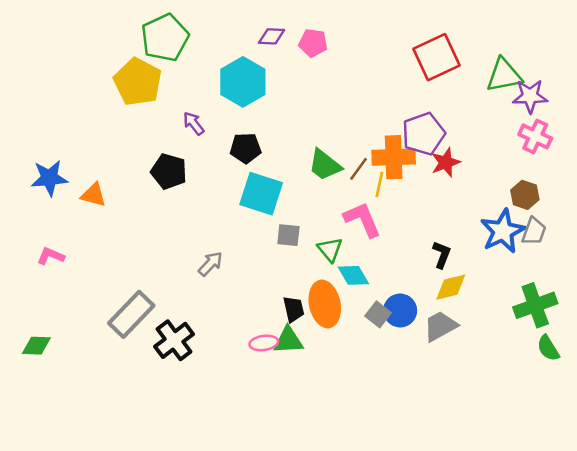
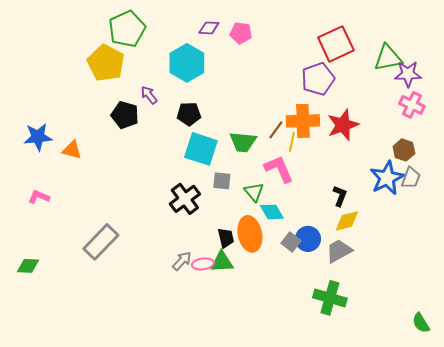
purple pentagon: (424, 134) -> (318, 79), moved
red star: (446, 162) -> (343, 125), size x1.4
green trapezoid: (325, 165) -> (243, 142), moved, turned -32
black pentagon: (169, 171) -> (125, 115), moved
gray arrow: (210, 264) -> (182, 261), moved
green cross: (535, 305) -> (330, 298), moved, turned 36
black cross: (174, 340) -> (185, 199), moved
green semicircle: (548, 348) -> (421, 323), moved

